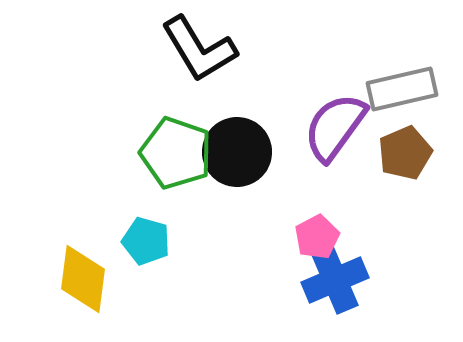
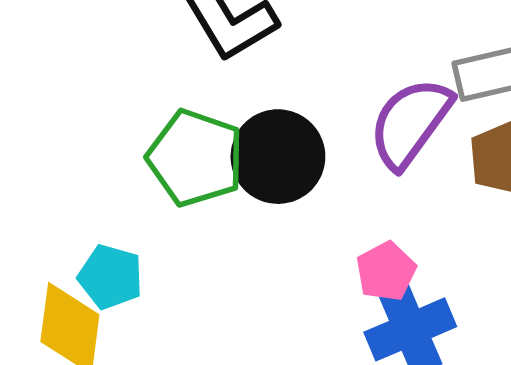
cyan pentagon: (146, 241) -> (110, 277), moved

